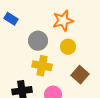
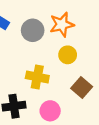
gray circle: (38, 41) -> (33, 30), moved

